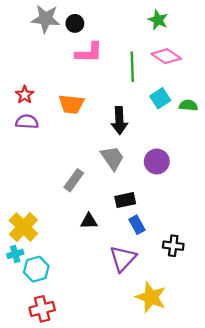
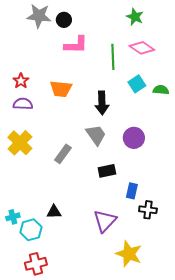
black triangle: (89, 221) -> (54, 212), moved
blue rectangle: (137, 225) -> (132, 191), moved, turned 42
yellow cross: (23, 227) -> (20, 143), moved

